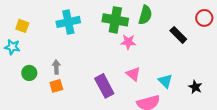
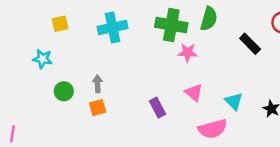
yellow square: (22, 26) -> (60, 24), moved, turned -32
purple rectangle: (104, 86) -> (158, 108), size x0.7

